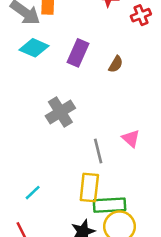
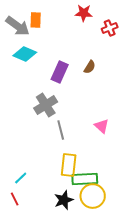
purple rectangle: (78, 53) -> (60, 72), moved
gray line: (98, 151) -> (61, 130), moved
cyan line: (33, 193) -> (21, 178), moved

